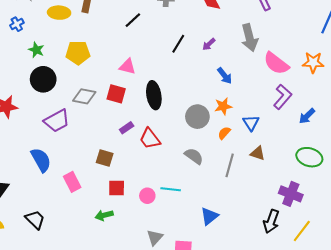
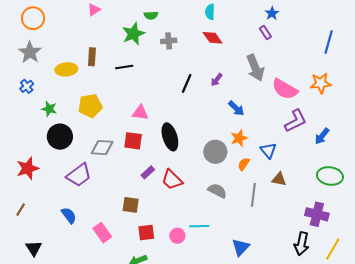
black line: (133, 20) -> (124, 67), moved, turned 42
purple L-shape: (283, 97) -> (296, 121), turned 30
blue semicircle: (41, 160) -> (69, 215), size x0.7

